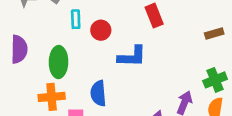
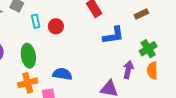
blue L-shape: (132, 56) -> (113, 35), moved
blue semicircle: (98, 93) -> (62, 74), turned 114

